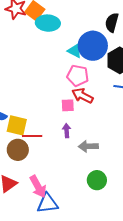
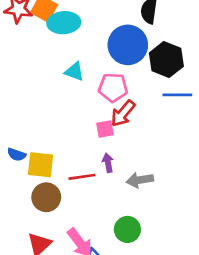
cyan triangle: (75, 51) -> (74, 72), moved
red arrow: (82, 96) -> (123, 113), turned -70
red line: (32, 136) -> (82, 177), moved
green circle: (97, 180) -> (127, 229), moved

